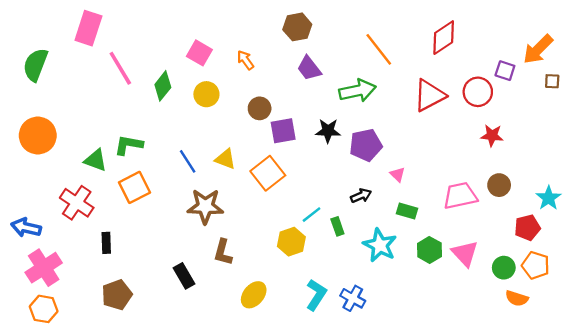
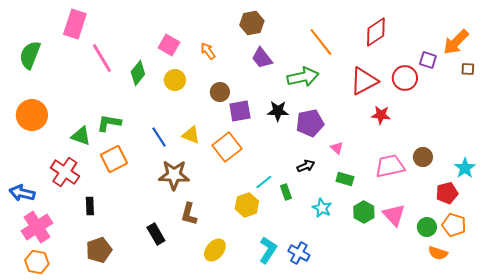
red star: (492, 136) -> (381, 115), moved
cyan star: (380, 245) -> (322, 208), size x0.7

